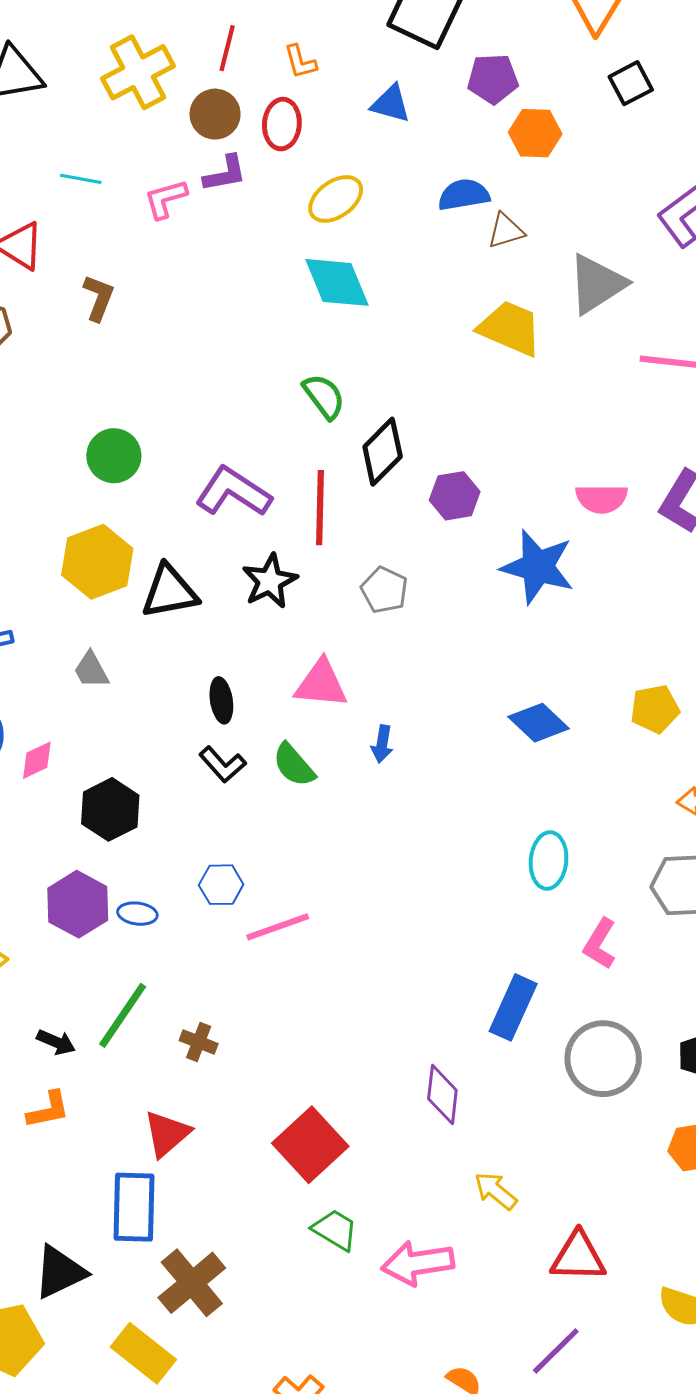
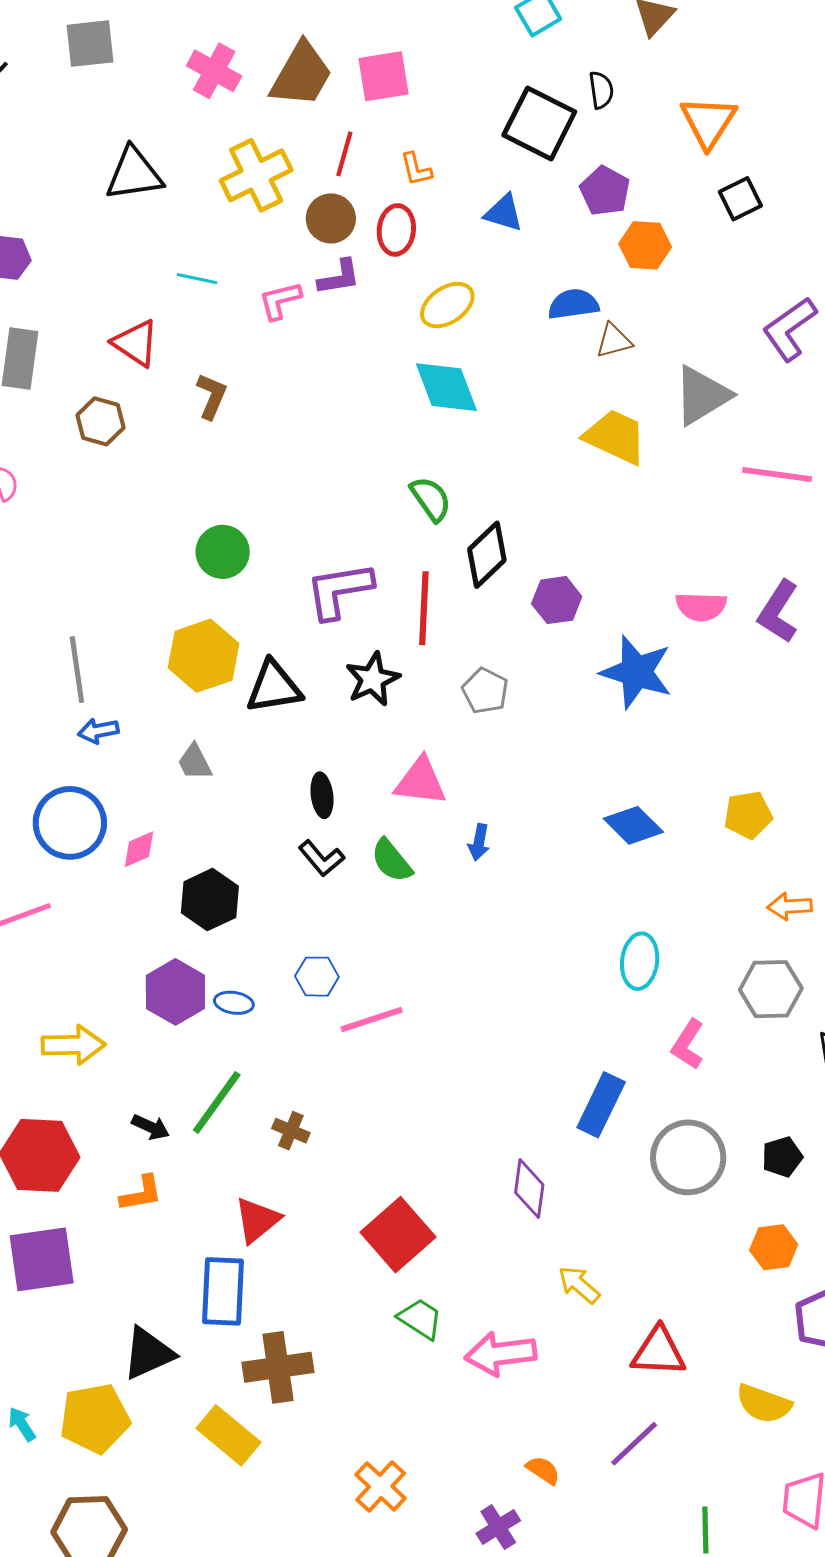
purple pentagon: (493, 79) -> (605, 191), turned 30
purple L-shape: (233, 492) -> (339, 590), turned -44
brown cross: (192, 1283) -> (278, 1367), turned 30

